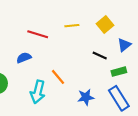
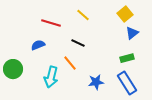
yellow square: (105, 25) -> (125, 14), moved
yellow line: (72, 26) -> (83, 15), turned 48
black line: (100, 56) -> (78, 43), moved

